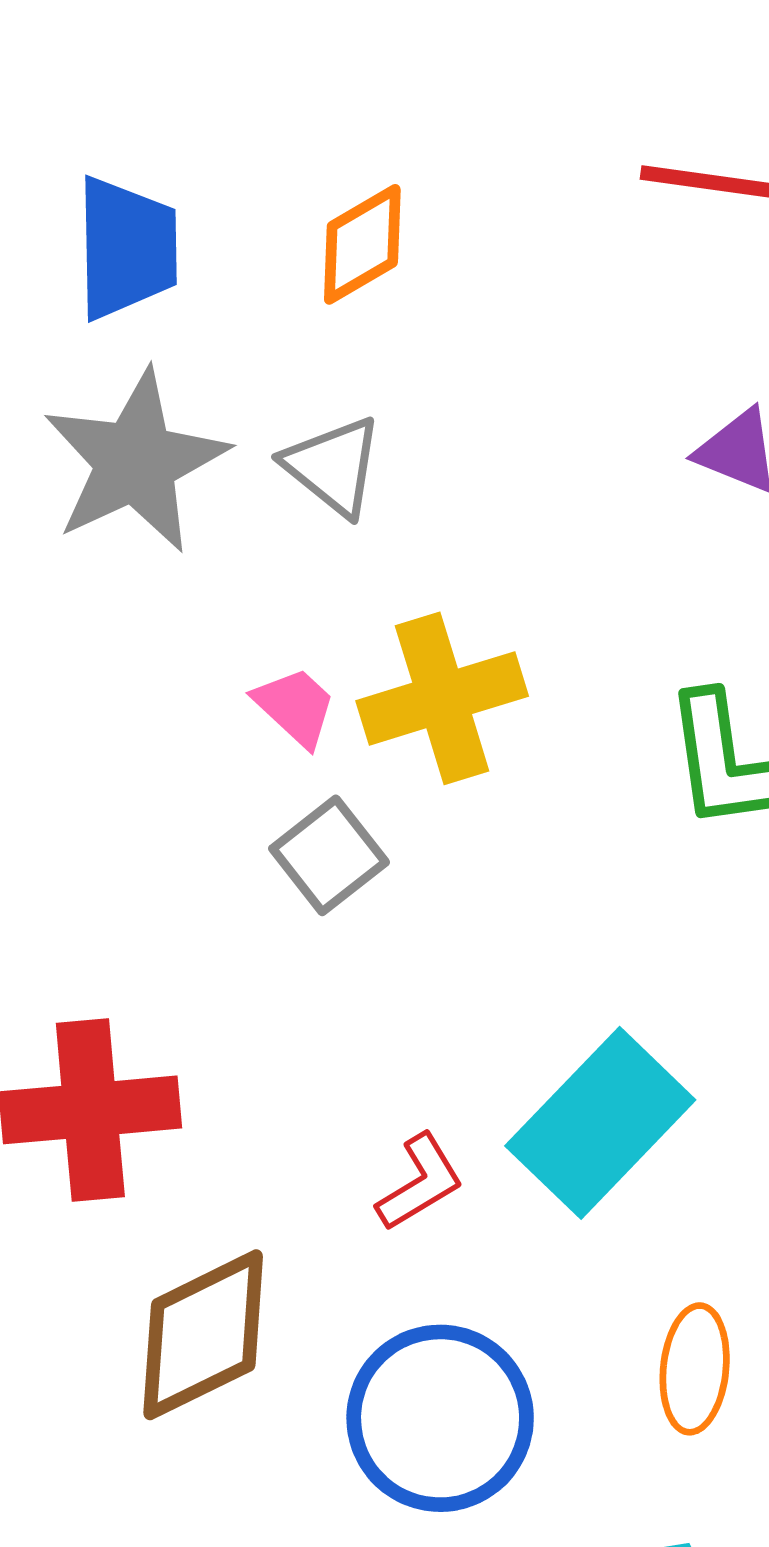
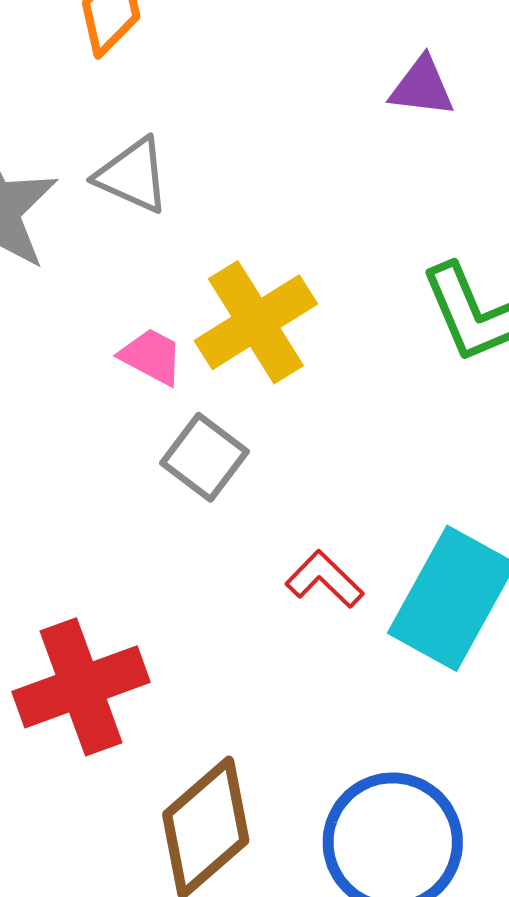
red L-shape: (420, 1182) -> (325, 579), moved, turned -90

